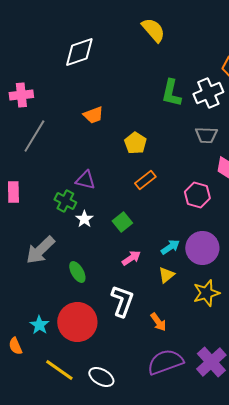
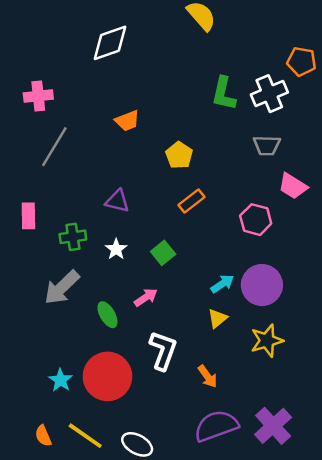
green cross: (65, 201) -> (73, 237), moved, turned -35
pink arrow: (131, 258) -> (146, 297), moved
orange semicircle: (15, 346) -> (43, 436), moved

